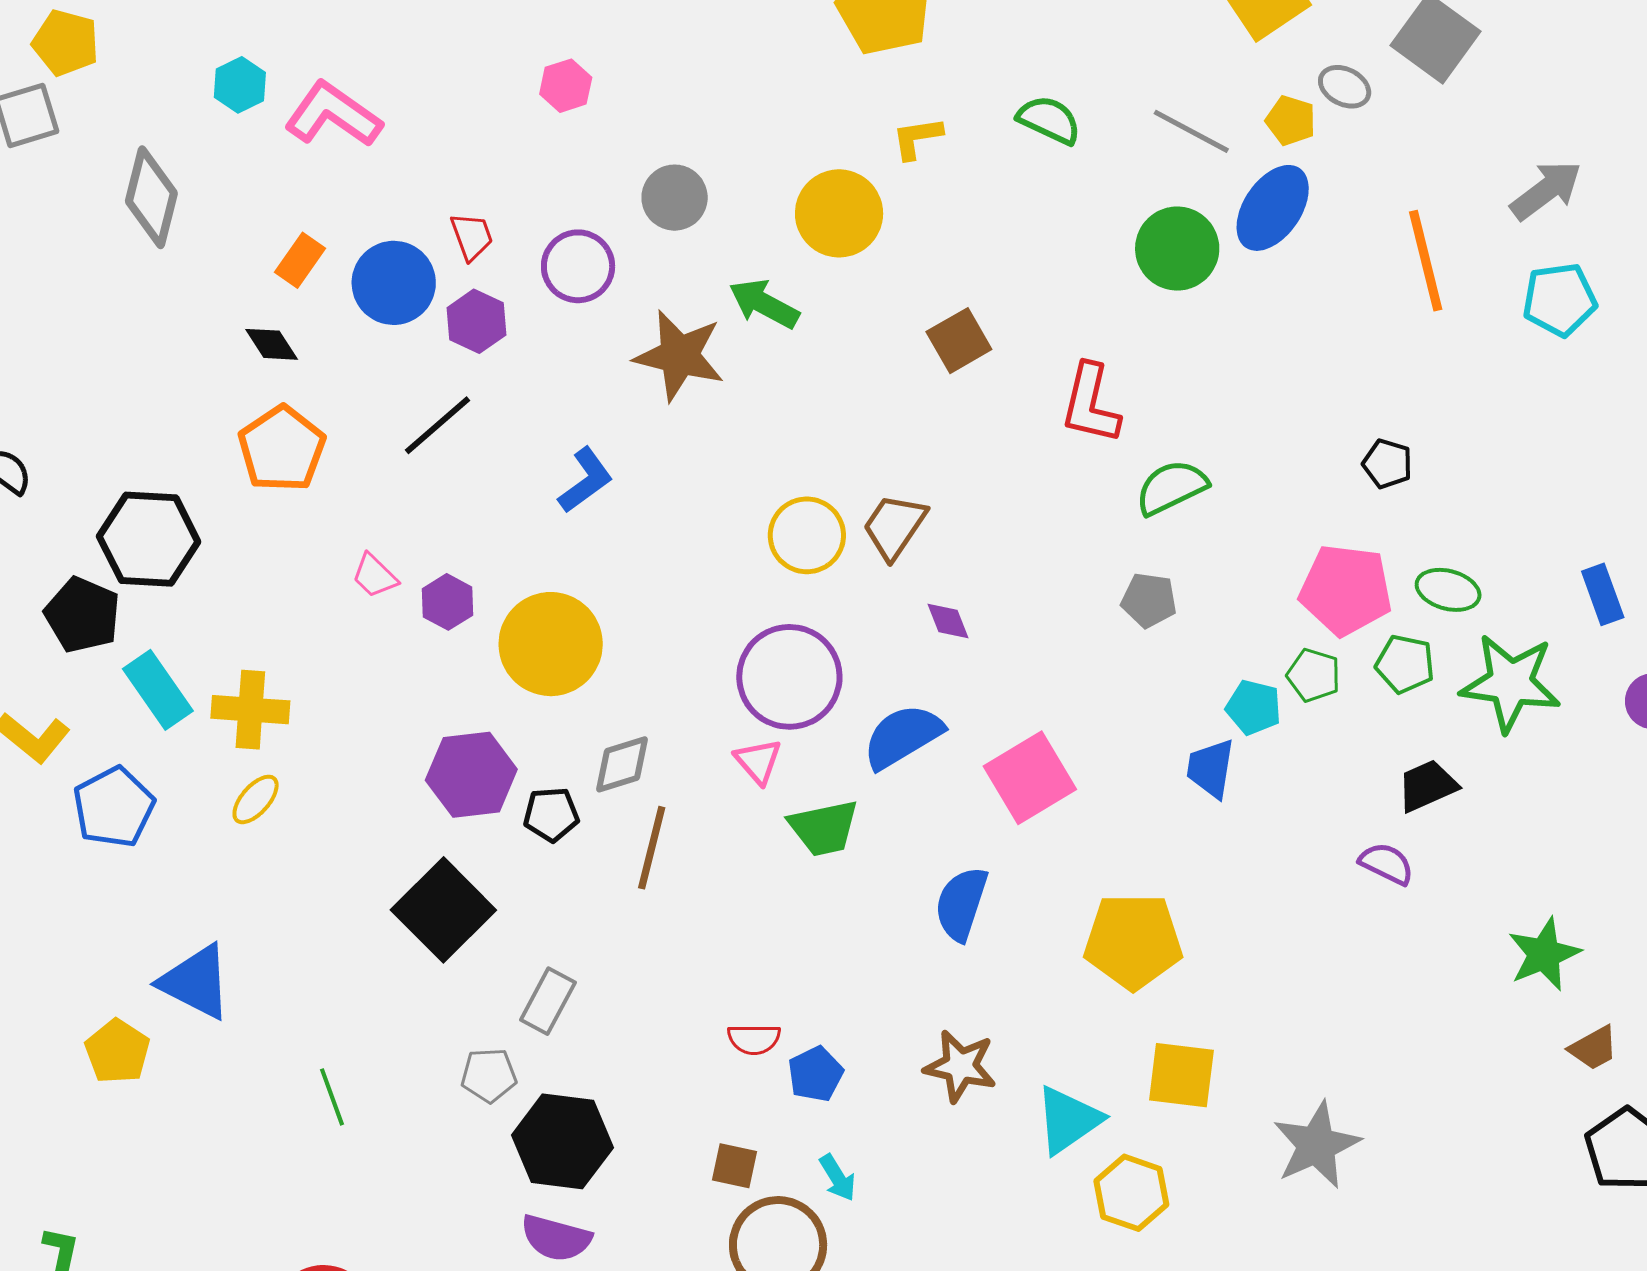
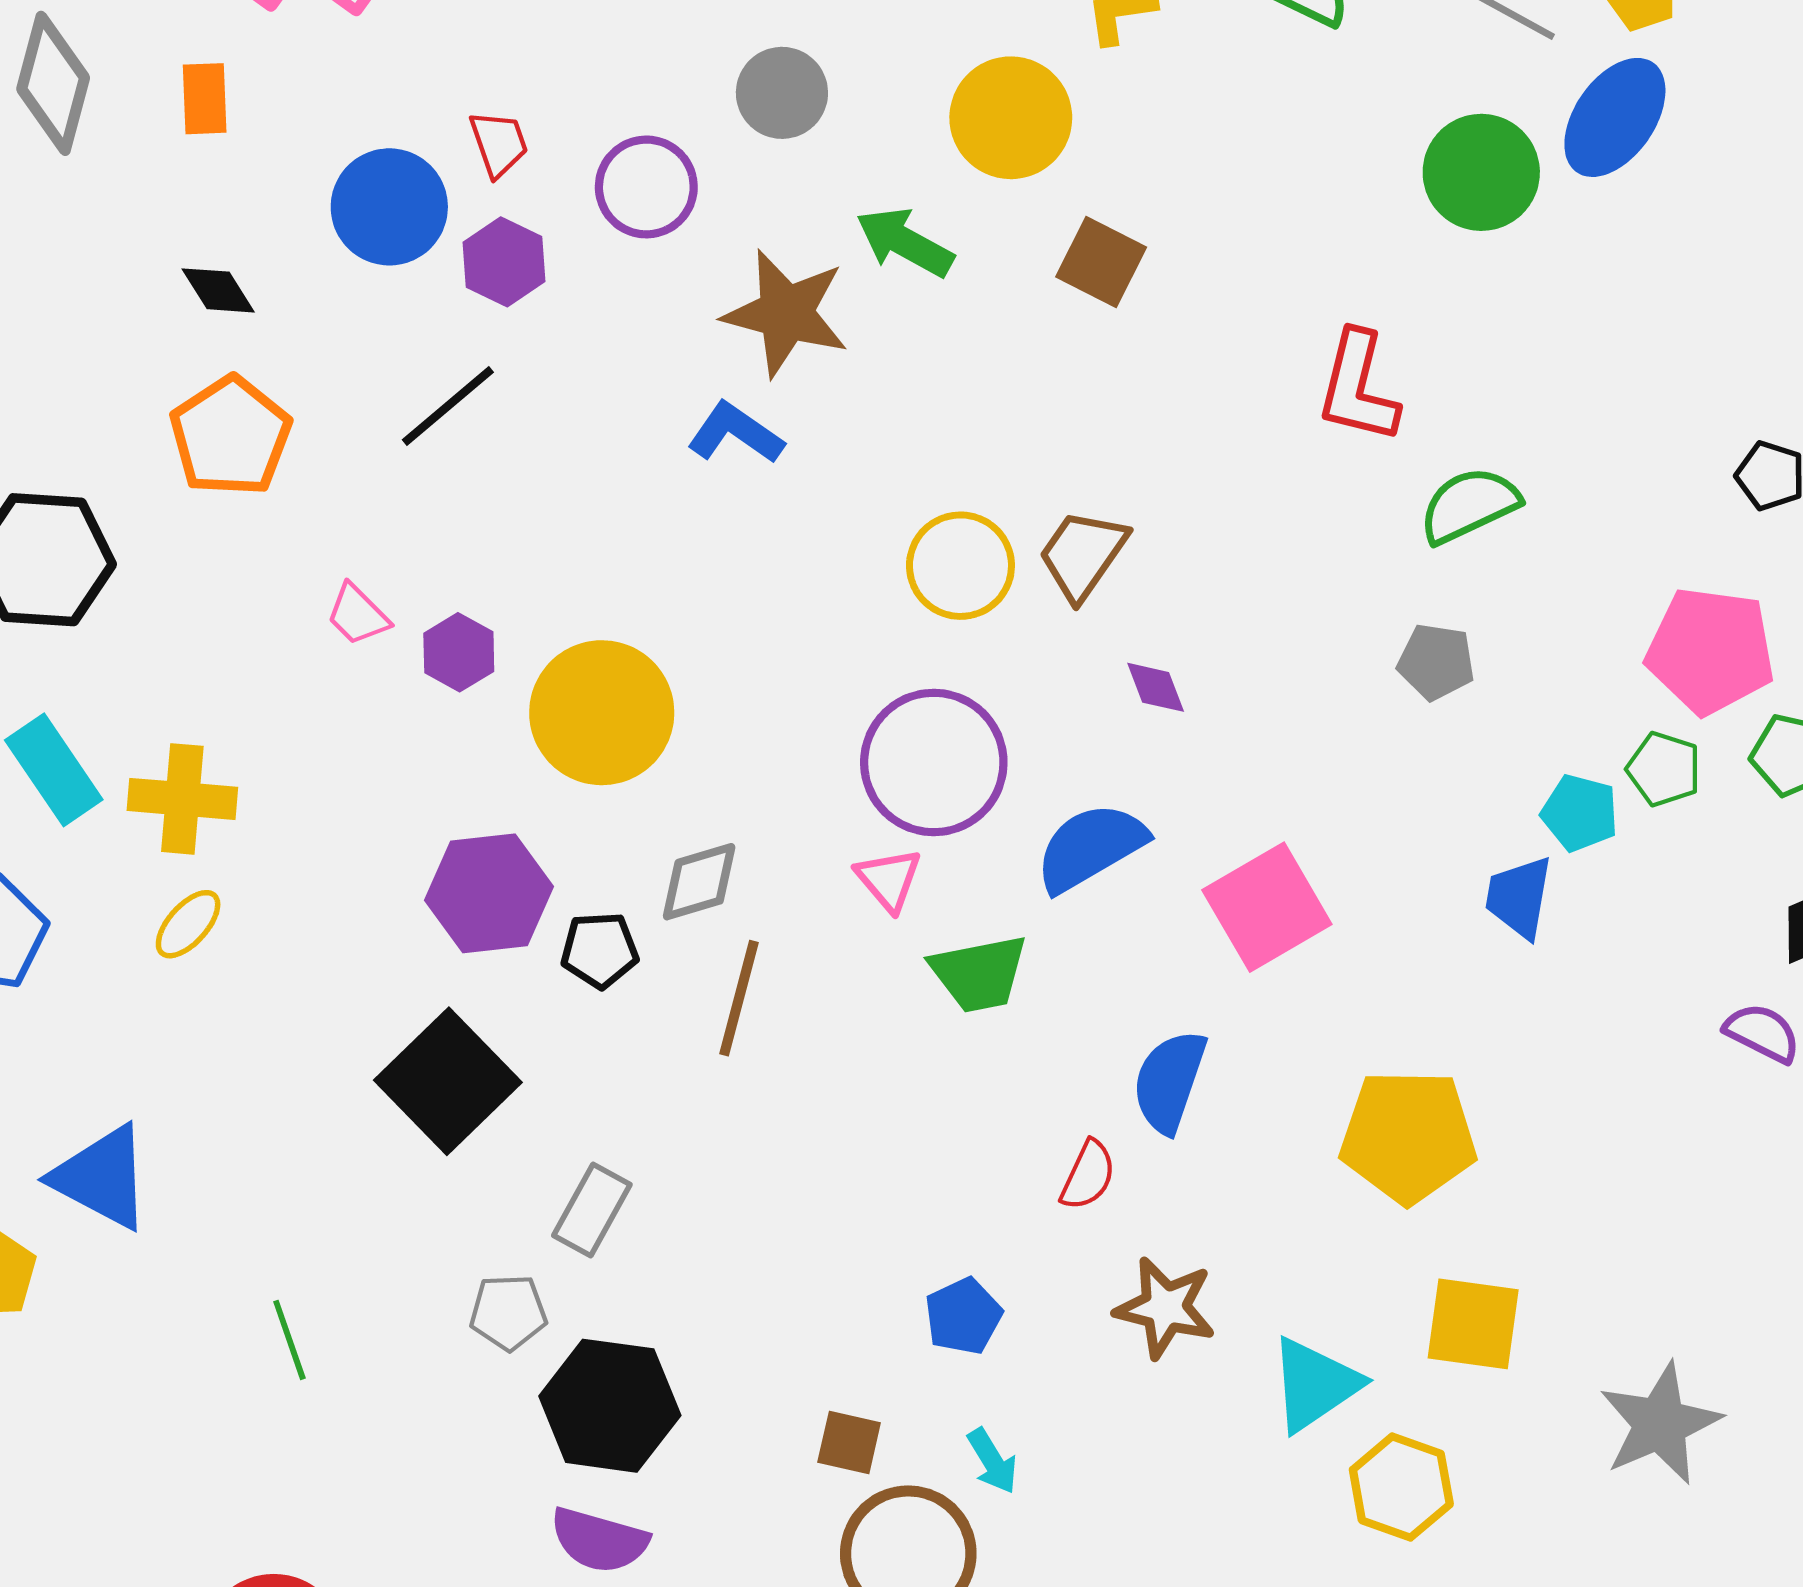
orange rectangle: (300, 260) -> (205, 99), moved, turned -38
brown square: (959, 341) -> (1101, 262), moved, turned -34
blue L-shape: (586, 480) -> (735, 433), moved, turned -110
red semicircle: (754, 1039) -> (1088, 1175), moved, turned -66

